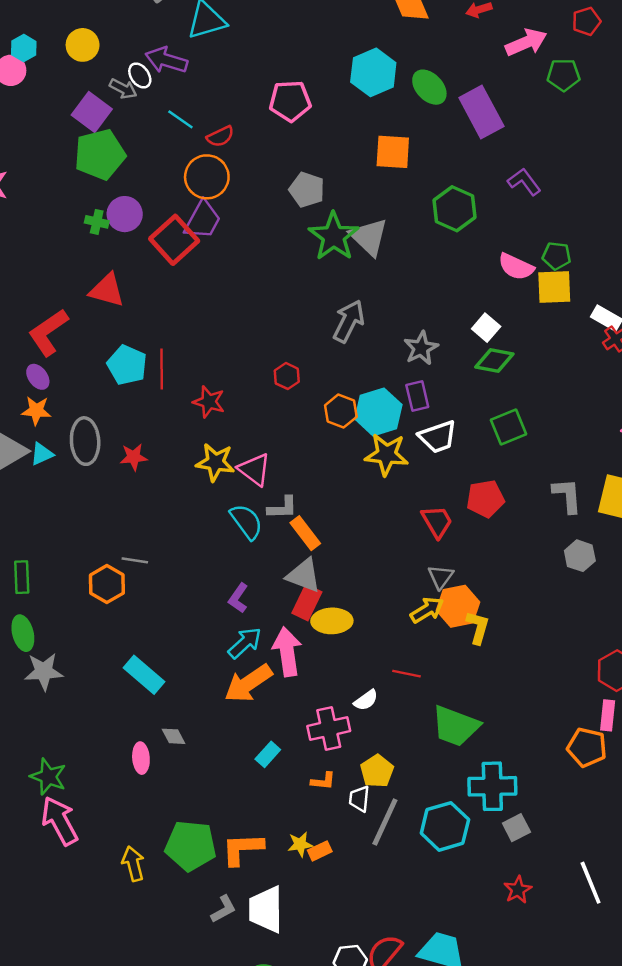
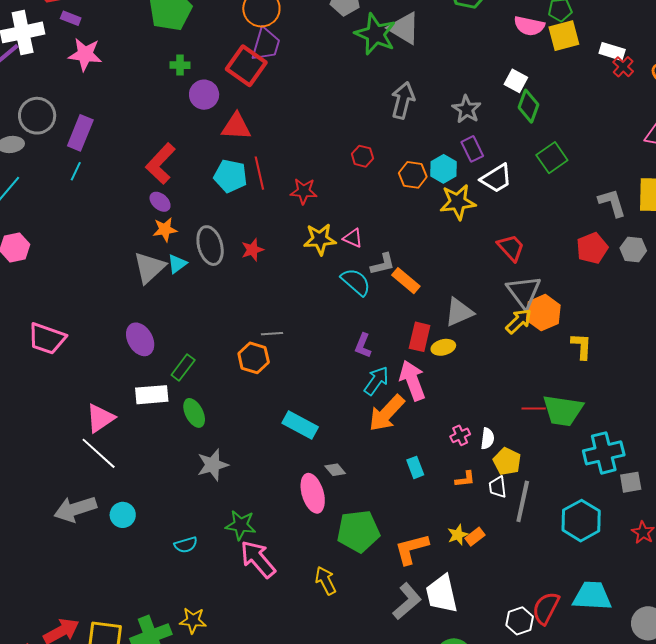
purple circle: (125, 214) -> (204, 95), moved
red triangle: (107, 290) -> (236, 127), moved
green diamond: (494, 360) -> (529, 106), turned -68
cyan hexagon: (378, 412) -> (443, 169), size x0.7
pink triangle: (254, 469) -> (353, 238), size x0.7
red pentagon: (485, 499) -> (592, 248), moved
gray triangle: (304, 575) -> (459, 312), moved, turned -32
green rectangle: (22, 577) -> (183, 368), turned 52
gray triangle: (441, 577) -> (524, 292), size x1.6
yellow ellipse: (332, 621) -> (443, 347), size x0.7
yellow L-shape: (478, 627) -> (582, 346), moved
gray star: (44, 672) -> (213, 465), moved
red line: (406, 674) -> (534, 408), moved
white semicircle: (366, 700) -> (487, 439), moved, turned -35
pink cross: (329, 729) -> (460, 435), size x0.6
cyan rectangle: (268, 754) -> (415, 467), turned -50
pink ellipse: (141, 758) -> (313, 493), size x1.5
cyan hexagon: (445, 826) -> (581, 521), moved
gray square: (516, 828) -> (631, 482), turned 30
green pentagon: (191, 846) -> (358, 531), moved
gray L-shape: (223, 909) -> (407, 601), size x1.5

